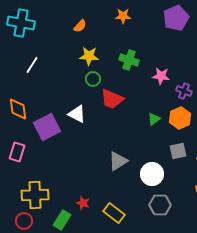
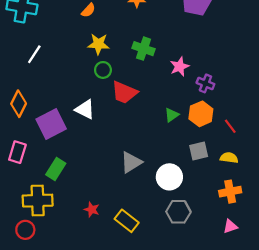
pink star: (161, 76) -> (180, 67), turned -30
orange diamond: (18, 109) -> (19, 104), turned 35
green rectangle: (62, 220) -> (56, 169), moved

